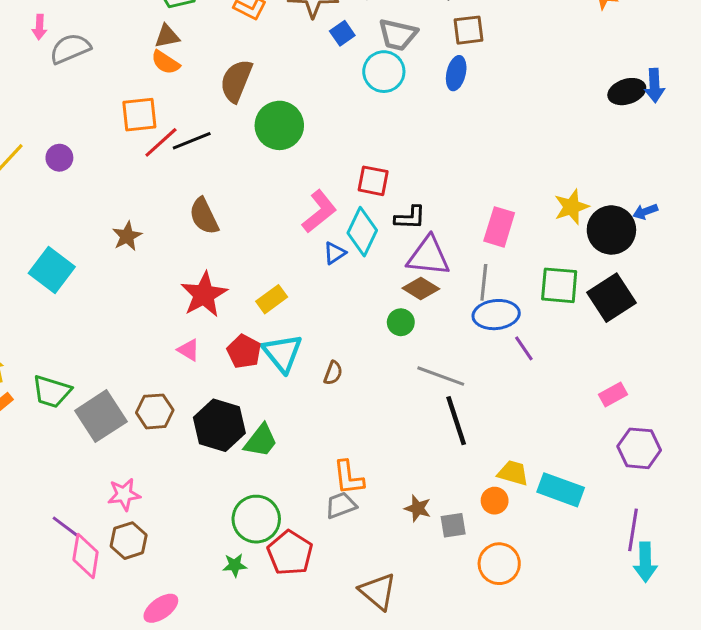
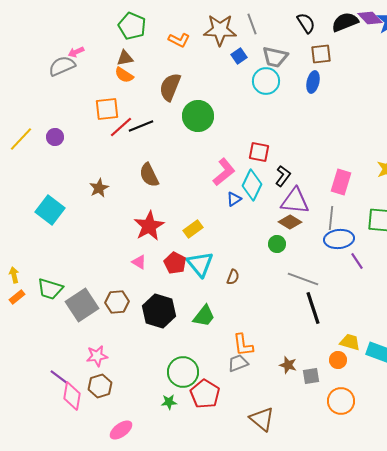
pink arrow: (39, 27) -> (76, 52), moved, turned 63
black L-shape: (410, 218) -> (283, 176), turned -55
green trapezoid: (261, 441) -> (204, 316), moved

